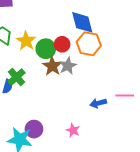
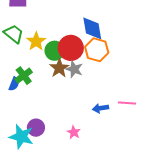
red circle: (62, 44) -> (71, 48), size x1.6
gray star: (68, 66) -> (74, 69), turned -30

